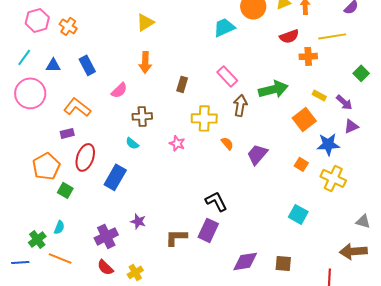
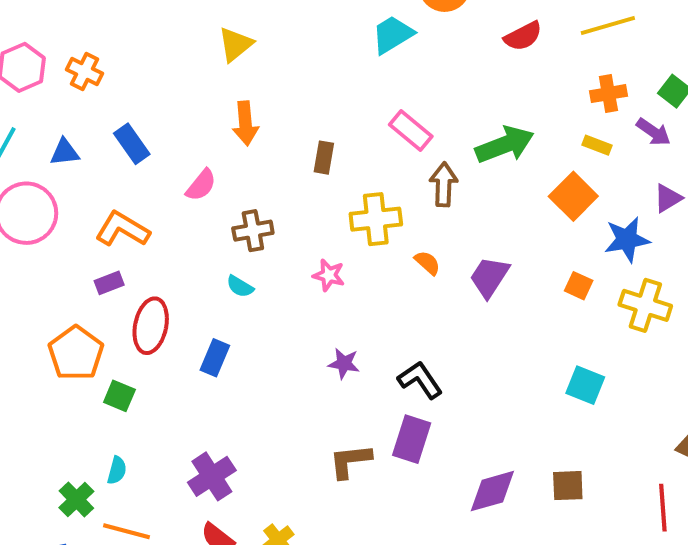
orange cross: (308, 56) -> (608, 94), moved
purple arrow: (344, 102) -> (653, 132), moved
blue rectangle: (115, 177) -> (215, 358), size x0.7
purple star: (138, 221) -> (344, 363), moved

